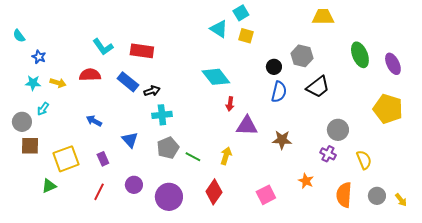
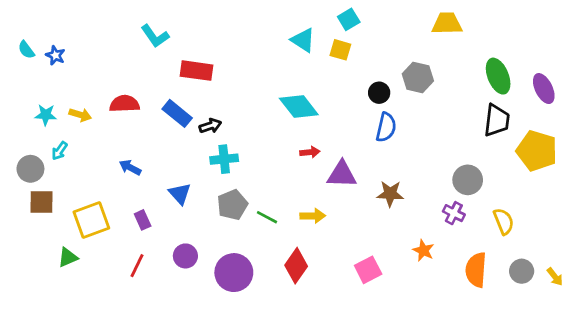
cyan square: (241, 13) -> (349, 19), moved
cyan L-shape: (103, 47) -> (155, 36), moved
blue star: (39, 57) -> (55, 55), moved
black trapezoid: (318, 87) -> (497, 120), moved, turned -45
red arrow: (230, 104) -> (310, 152), moved, turned -104
yellow arrow: (226, 156) -> (313, 216), turned 72

